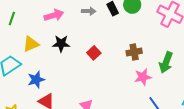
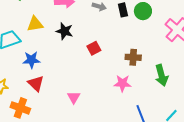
green arrow: (166, 62) -> (161, 75), turned -50
pink star: (143, 77) -> (122, 83), moved

